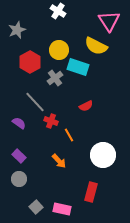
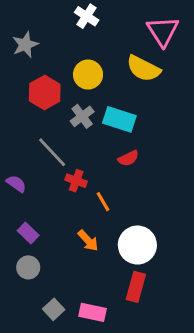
cyan rectangle: (78, 67) -> (119, 119), moved
purple semicircle: (19, 123) -> (16, 184), moved
white circle: (103, 155) -> (137, 245), moved

